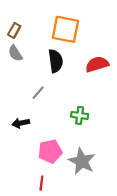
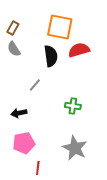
red semicircle: (97, 64) -> (79, 50), moved
pink pentagon: (50, 151) -> (24, 143), moved

